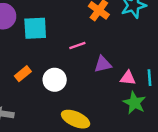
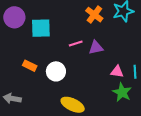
purple triangle: (103, 64) -> (96, 48), moved
orange rectangle: (23, 74) -> (30, 66), turned 64

